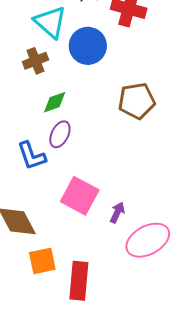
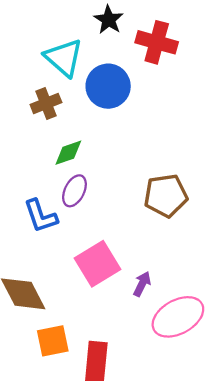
brown pentagon: (137, 101) -> (166, 196), moved
pink square: (80, 196) -> (97, 264), turned 30

